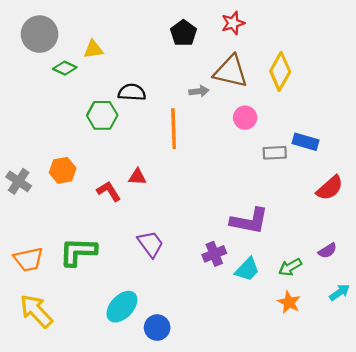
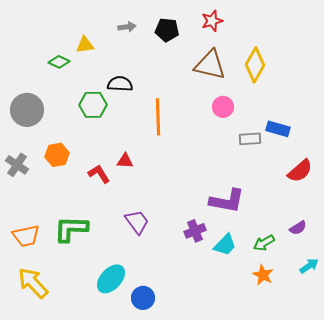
black pentagon: (183, 33) -> (167, 30), turned -30
gray circle: (40, 34) -> (27, 110), moved
gray arrow: (199, 91) -> (127, 27), moved

